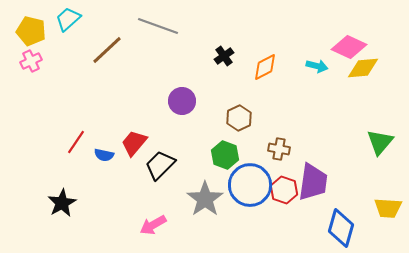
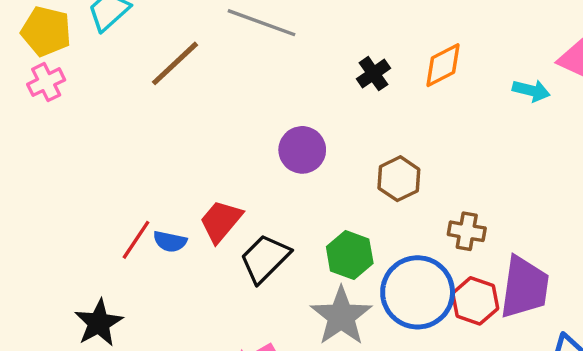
orange diamond: (265, 67) -> (443, 65), moved
red line: (76, 142) -> (136, 240), moved
green hexagon: (225, 155) -> (350, 255), moved

